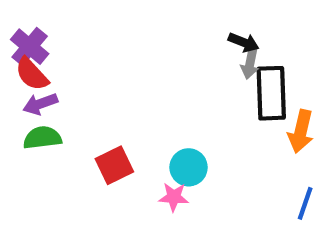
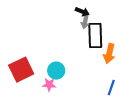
red square: (114, 165) -> (21, 70), size x1.4

